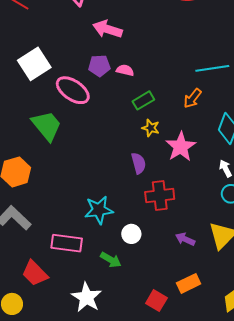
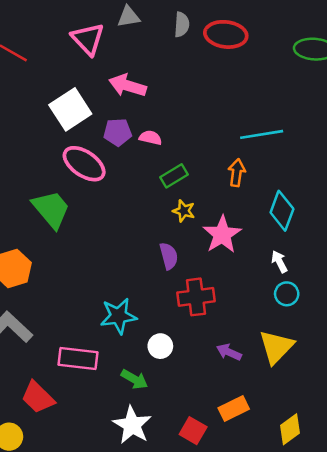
white square: (34, 64) -> (70, 109), moved
orange arrow: (193, 98) -> (237, 173), turned 150
white star: (87, 297) -> (132, 425), moved

